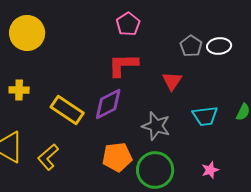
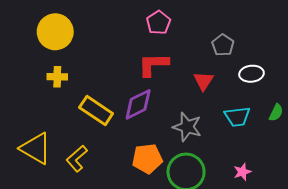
white ellipse: (219, 46) -> (252, 74), moved
yellow cross: (19, 90) -> (57, 77), moved

